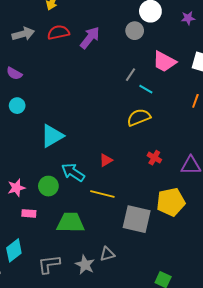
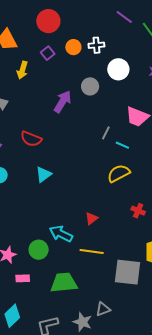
gray circle: (135, 31) -> (90, 86), moved
red semicircle: (58, 32) -> (31, 139), moved, turned -140
cyan triangle: (52, 136) -> (44, 174), moved, size x0.7

